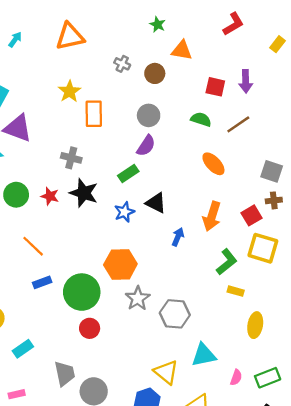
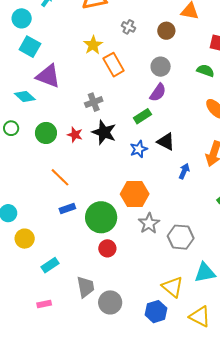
gray cross: (122, 64) -> (128, 27), moved
orange rectangle: (94, 114) -> (114, 65), turned -30
gray cross: (71, 158) -> (94, 102), turned -36

